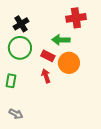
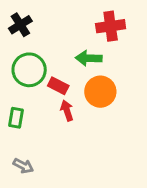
black cross: (21, 24) -> (20, 25), moved
red rectangle: (48, 56) -> (58, 86), moved

